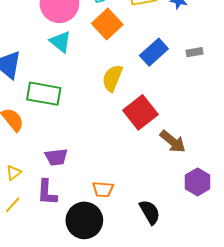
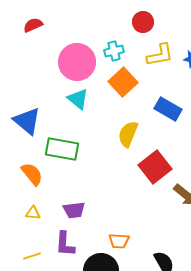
blue rectangle: (154, 52) -> (168, 109), turned 72
yellow triangle: (14, 173) -> (33, 213), moved, turned 42
yellow line: (13, 205) -> (32, 256), turned 30

